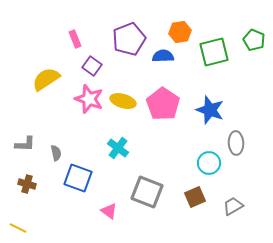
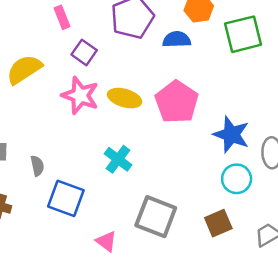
blue star: (210, 110) -> (231, 135), moved

